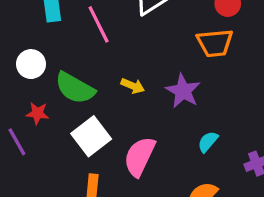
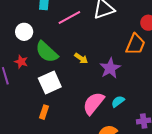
pink line: (99, 24) -> (69, 17), turned 75
orange trapezoid: (215, 43) -> (135, 44), turned -75
pink semicircle: (140, 157) -> (93, 103), moved

